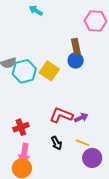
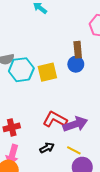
yellow square: (49, 71) -> (47, 72), turned 36
purple arrow: (81, 118) -> (75, 124), size x1.6
black arrow: (57, 143) -> (47, 148), turned -96

